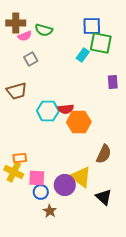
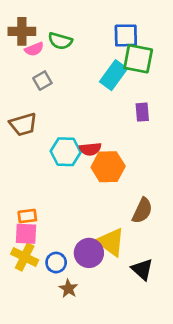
cyan rectangle: (83, 55) -> (114, 75), size x1.5
purple rectangle: (113, 82) -> (142, 112), moved
yellow cross: (14, 172) -> (25, 257), moved
pink square: (37, 178) -> (26, 234), moved

